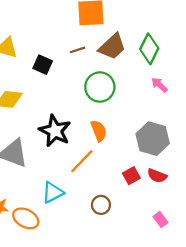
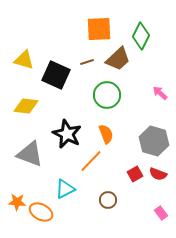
green diamond: (149, 49) -> (141, 36), moved
black square: (43, 65) -> (56, 75), size x1.6

